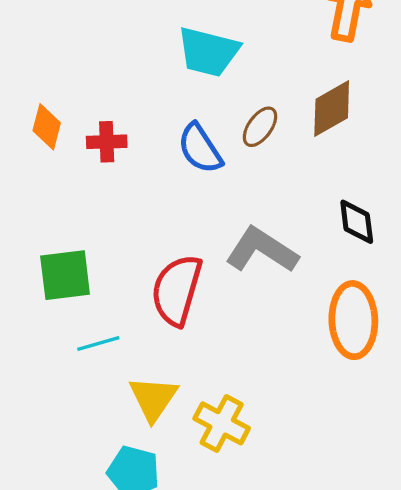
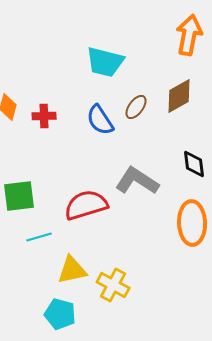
red semicircle: (177, 290) -> (86, 205), turned 57
yellow triangle: (153, 398) -> (72, 270), turned 44

